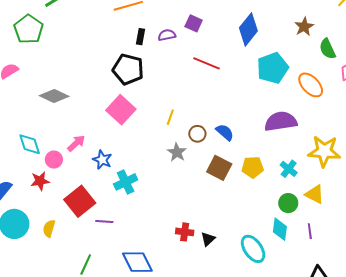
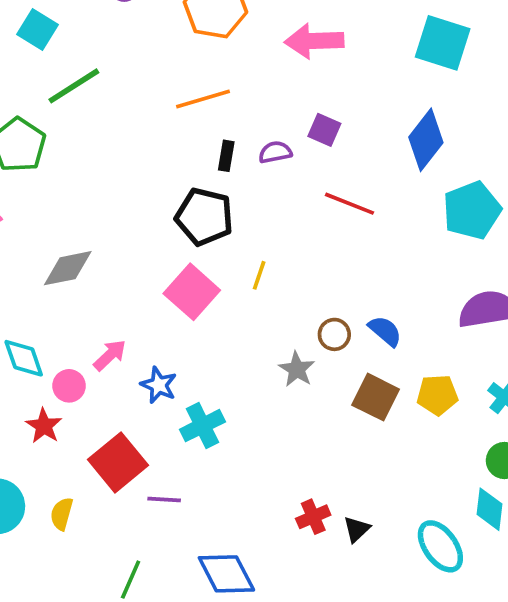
gray diamond: (54, 96) -> (68, 268), turned -36
yellow line: (170, 117) -> (259, 275), moved
red star: (40, 181) -> (44, 426), turned -30
red cross: (185, 232) -> (313, 517), turned -30

